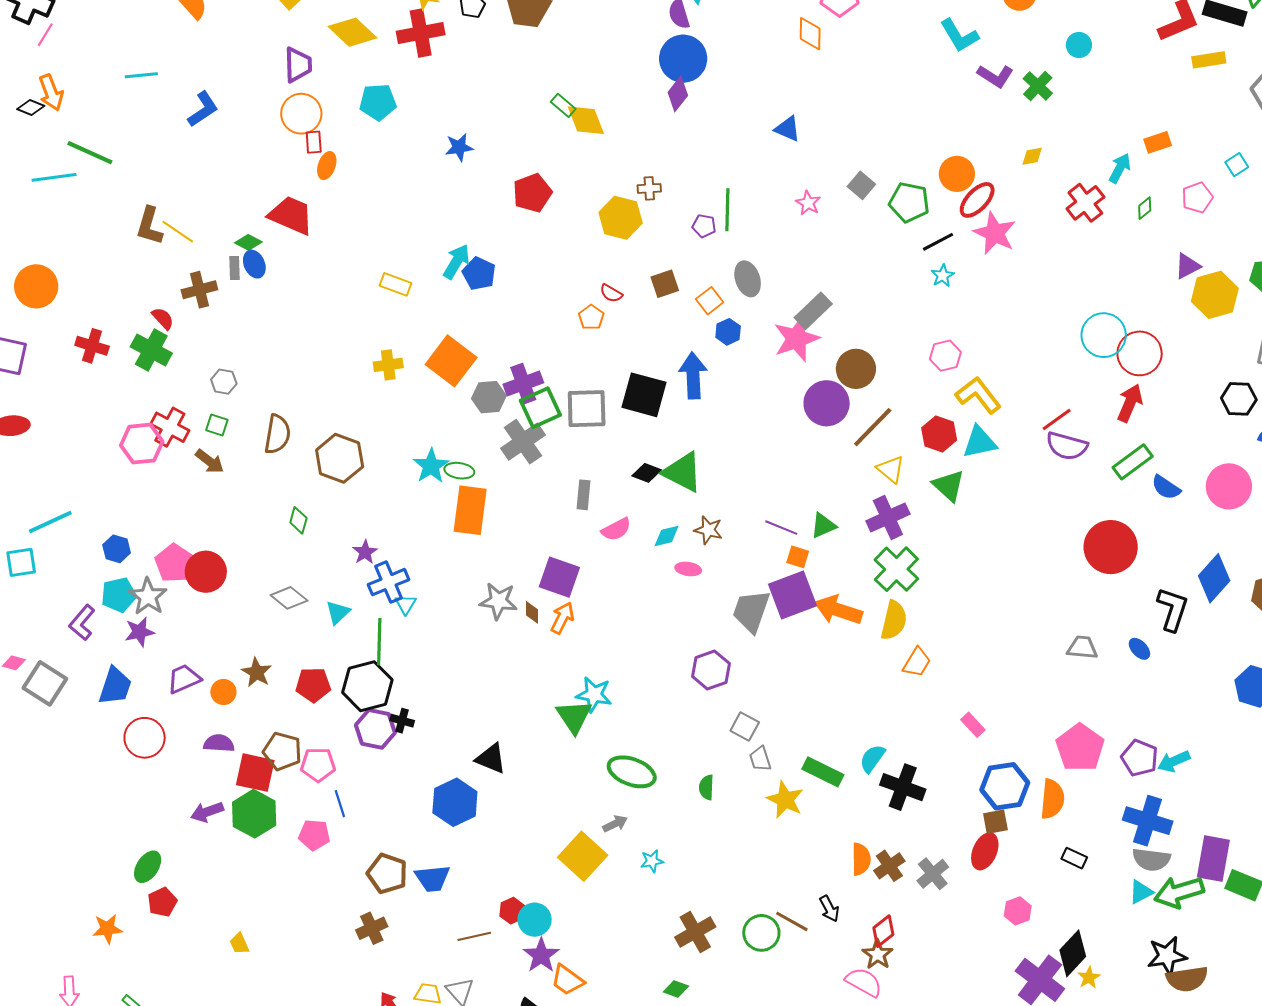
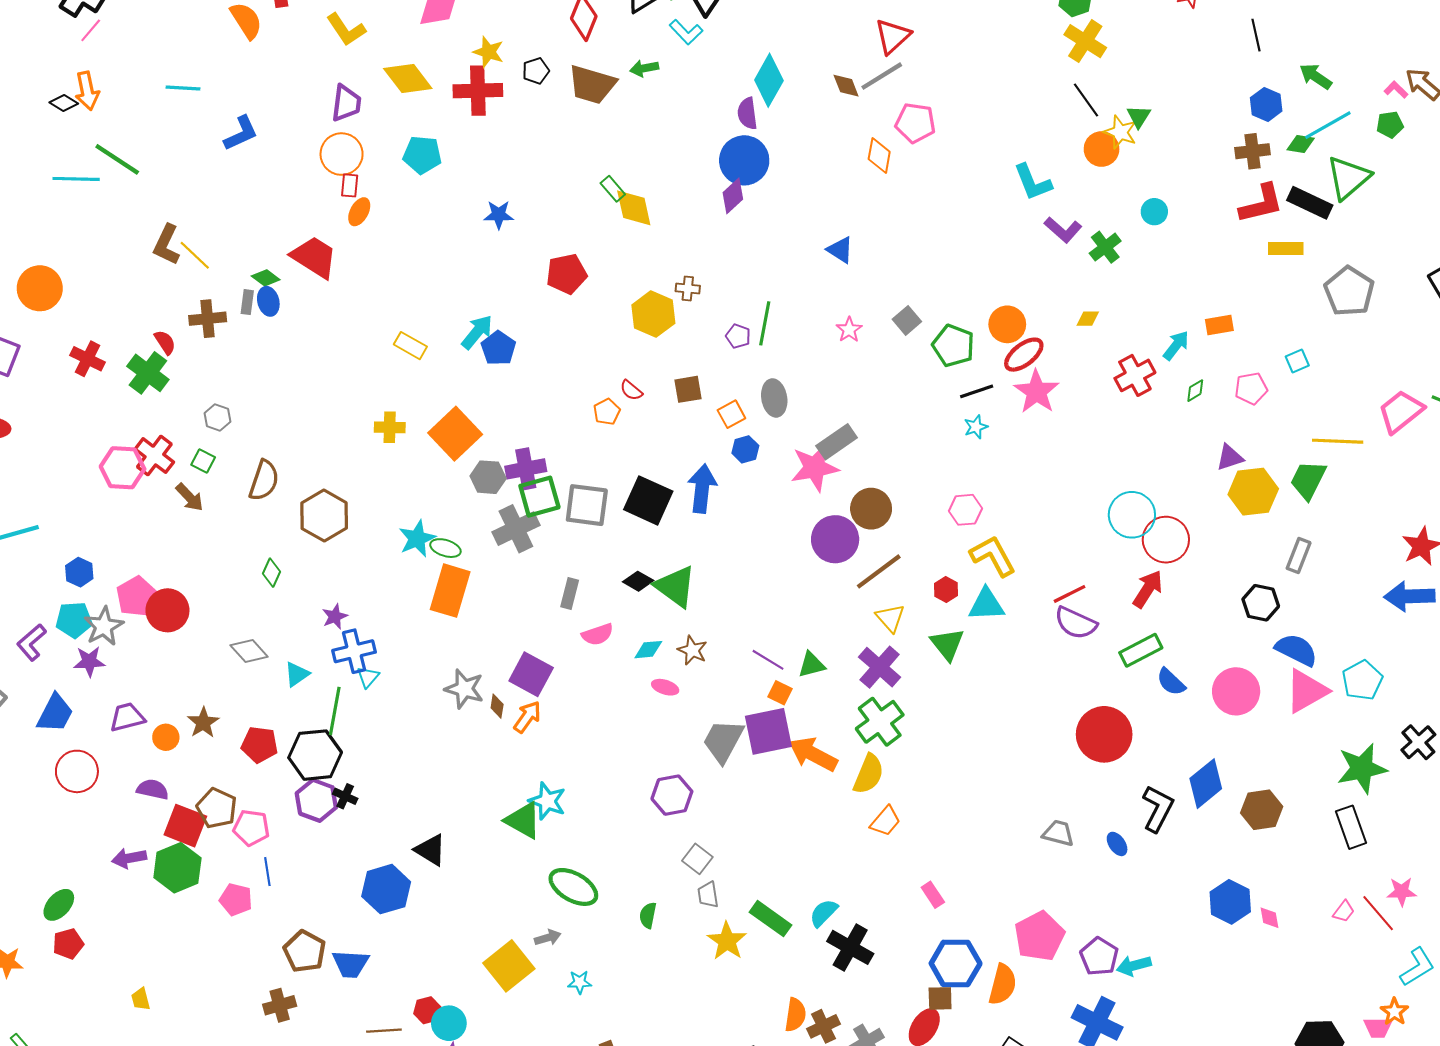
red hexagon: (939, 434) -> (946, 590), size x0.7
purple cross: (888, 518) -> (880, 667), turned -33
green triangle: (574, 717) -> (523, 820), turned -36

